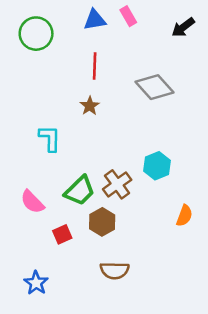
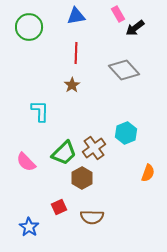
pink rectangle: (128, 16) -> (118, 14), moved
black arrow: (183, 27) -> (135, 28), moved
red square: (62, 234) -> (59, 207), moved

